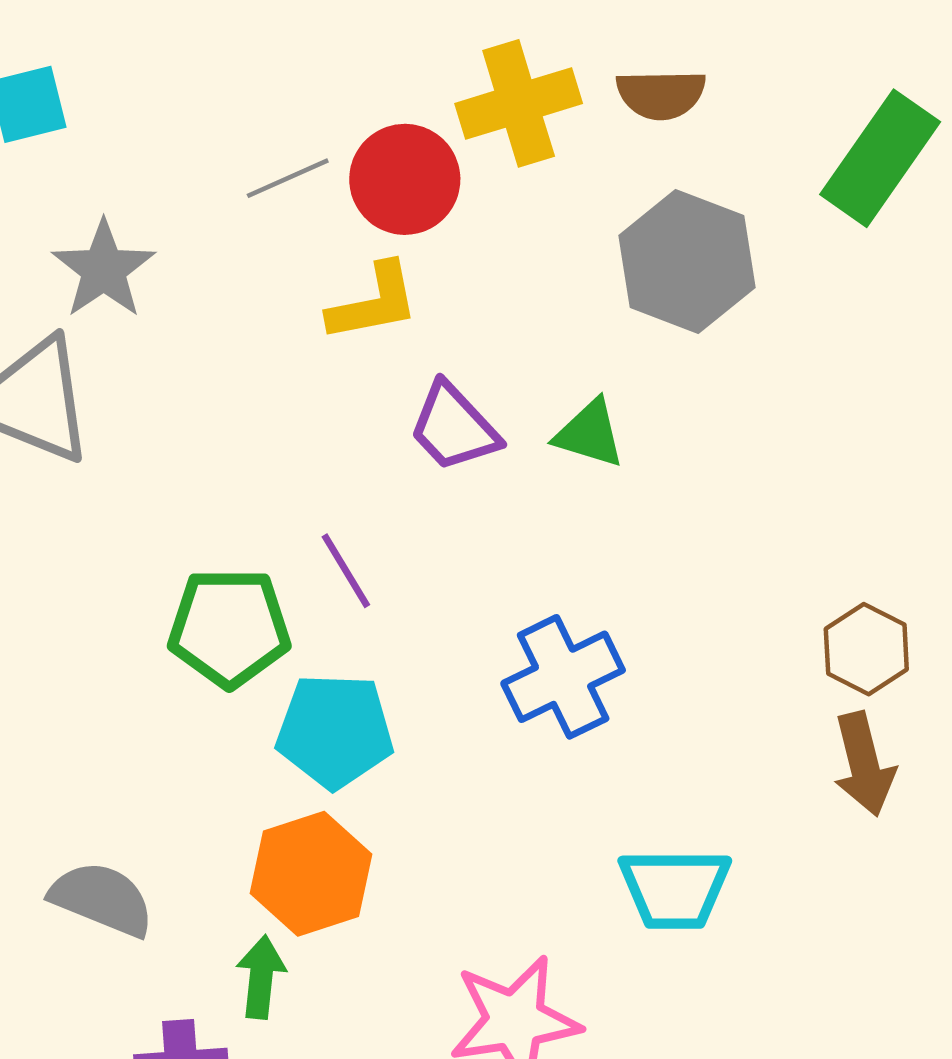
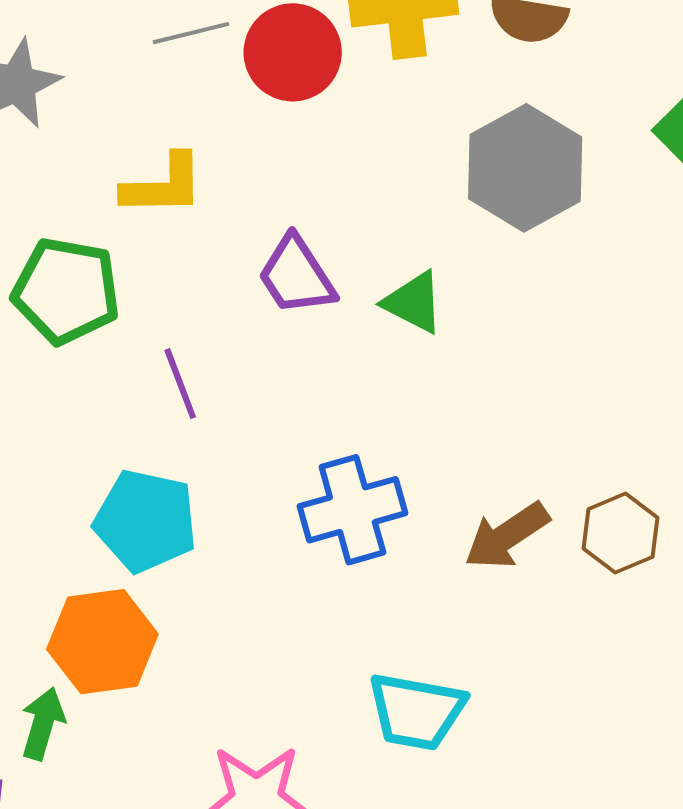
yellow L-shape: (374, 303) -> (163, 185), moved
green pentagon: (229, 628) -> (66, 291), moved
brown arrow: (864, 764) -> (507, 536), moved, turned 60

